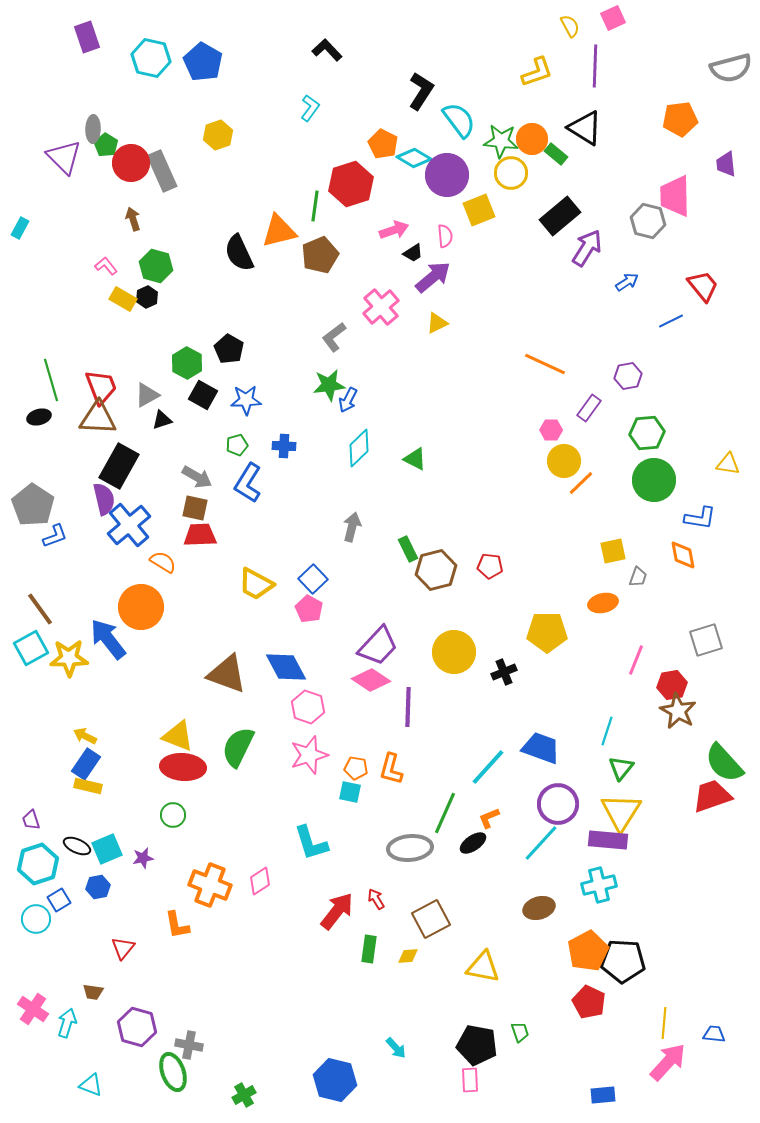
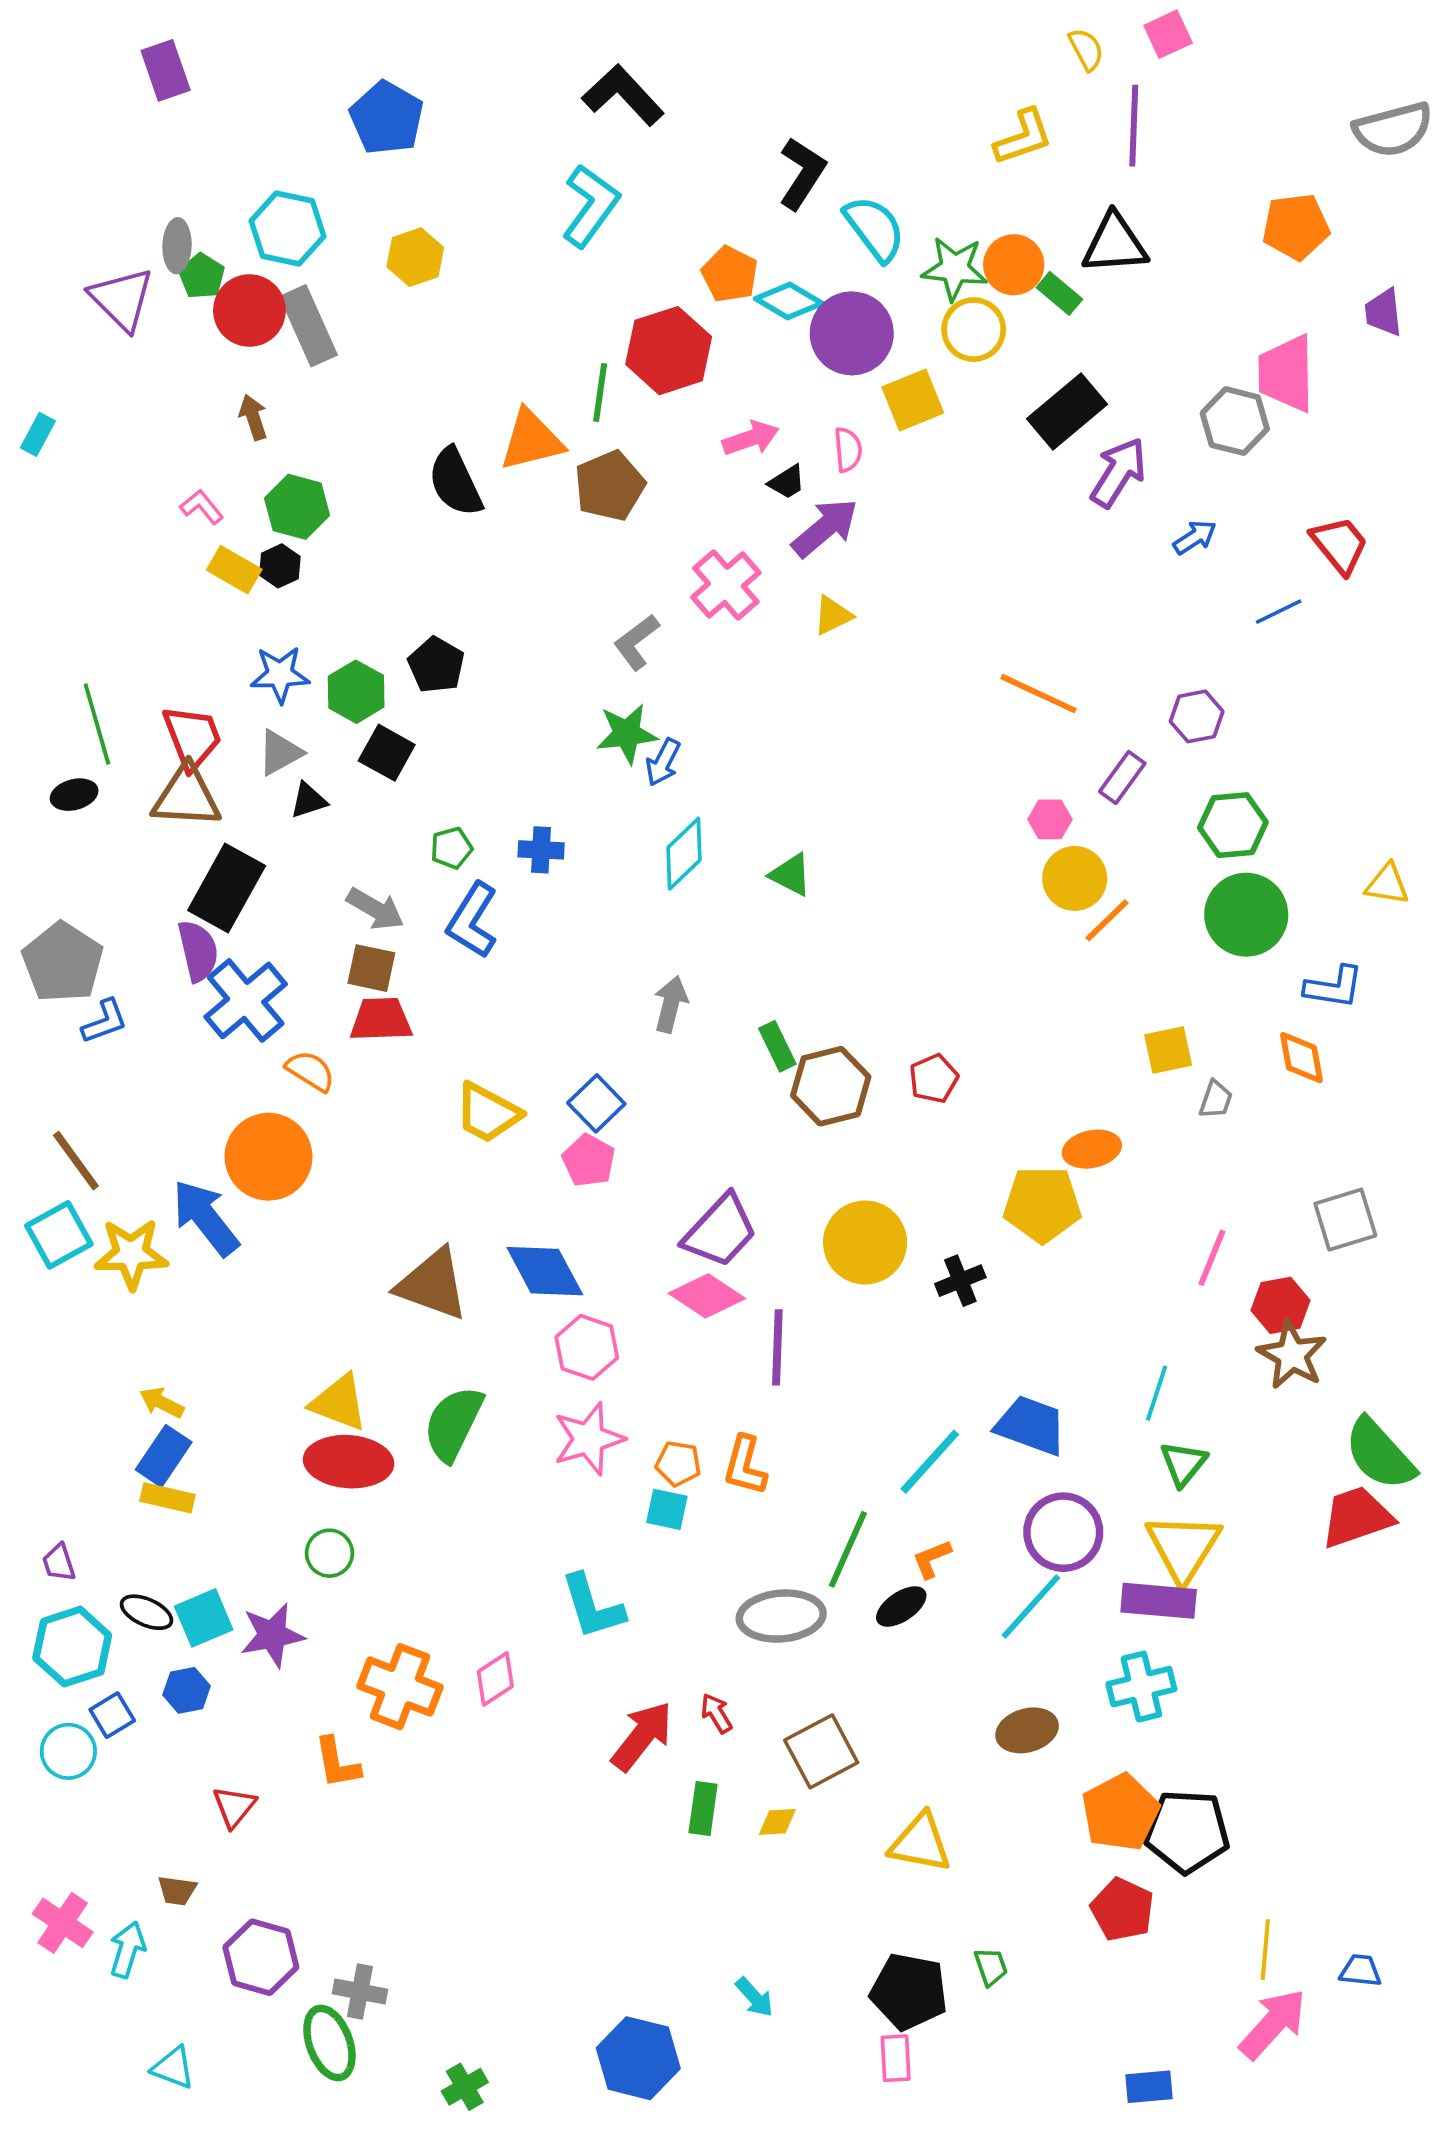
black L-shape: (327, 50) -> (623, 95), size x1.4
cyan hexagon: (151, 58) -> (288, 229), moved
cyan L-shape: (310, 108) -> (591, 206), size x1.6
black triangle: (585, 128) -> (1115, 244), turned -36
blue star: (246, 400) -> (280, 675), moved
red pentagon: (490, 566) -> (934, 1079), turned -30
orange ellipse: (603, 603) -> (1092, 1149), moved
purple star: (143, 858) -> (272, 1635), size x1.6

